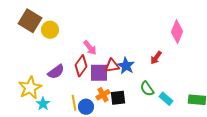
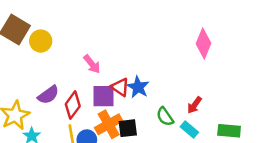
red arrow: (156, 58) -> (194, 105), moved
red diamond: (81, 66) -> (73, 105), moved
red triangle: (112, 66) -> (120, 87), turned 42
orange cross: (103, 95) -> (109, 124), size x1.5

